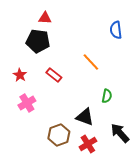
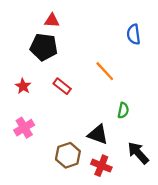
pink cross: (27, 103) -> (24, 128), moved
red cross: (88, 144) -> (101, 166), turned -36

